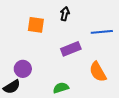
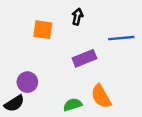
orange semicircle: (98, 72) -> (101, 96), moved

